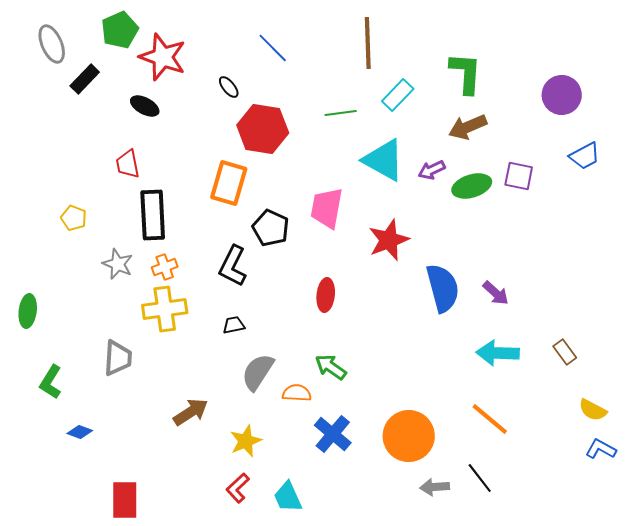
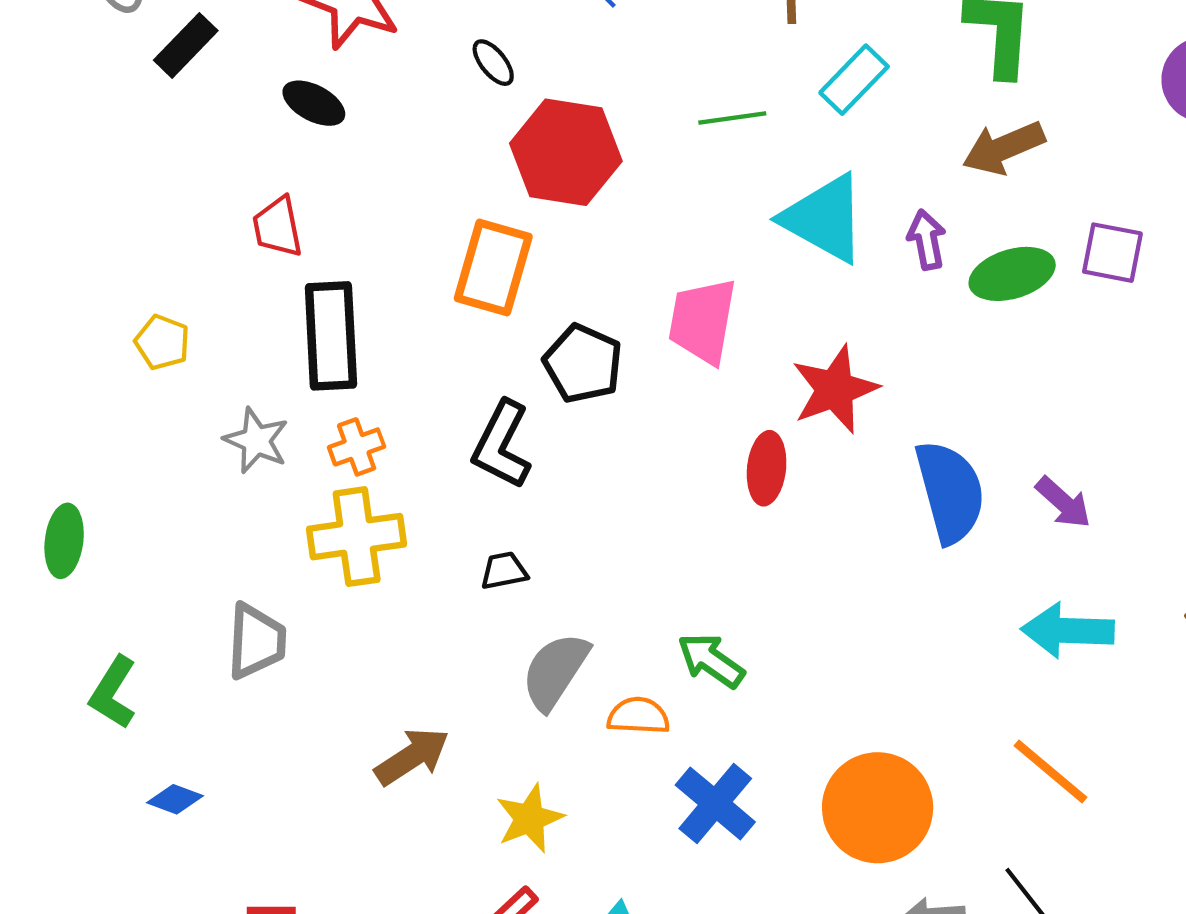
purple arrow: (432, 170) -> (927, 240), turned 104
red ellipse: (326, 295) -> (767, 468), moved

